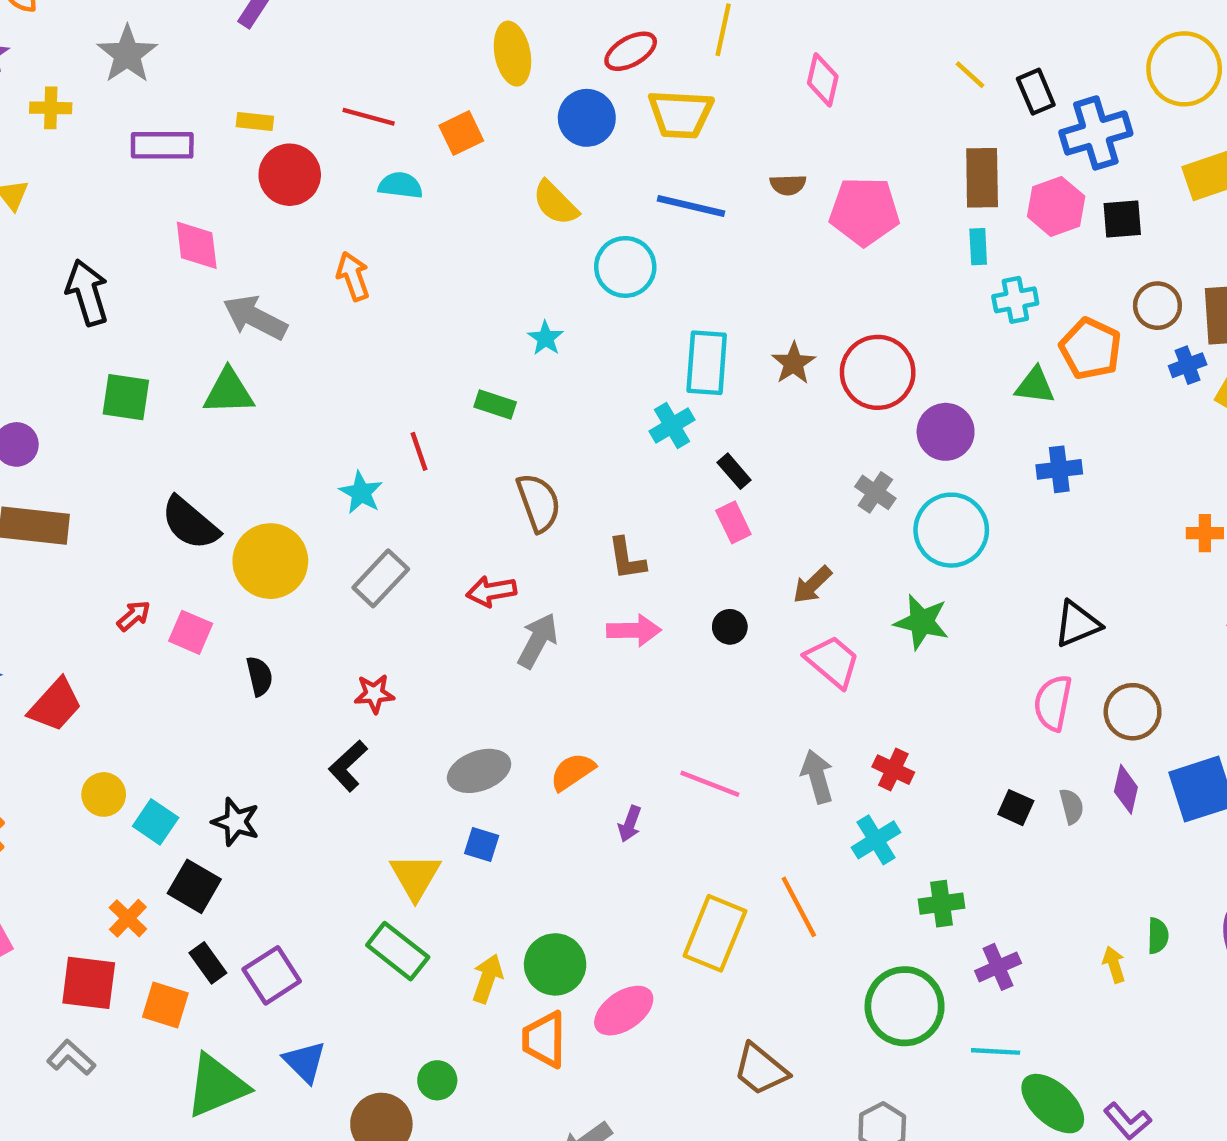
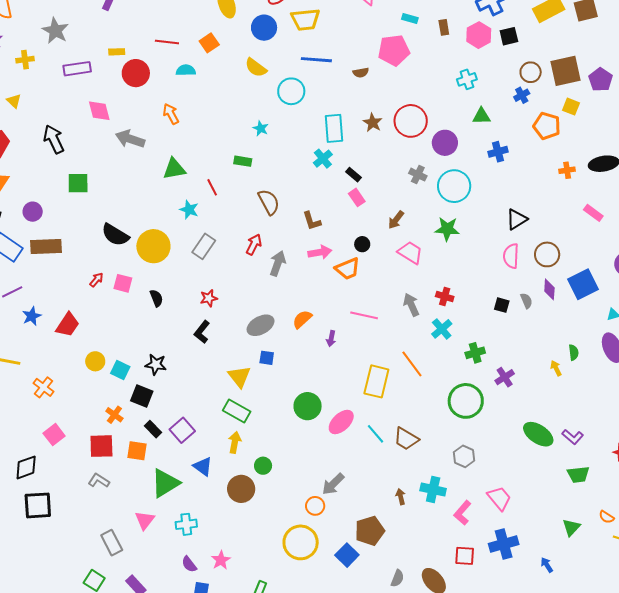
brown rectangle: (982, 178) -> (444, 27), size x0.6
brown semicircle: (788, 185) -> (361, 73), moved
cyan rectangle: (978, 247) -> (410, 19), moved, turned -63
orange pentagon: (1090, 349) -> (547, 126), moved
blue cross: (1188, 365) -> (522, 95), moved
green triangle: (229, 392) -> (174, 169), moved
red arrow: (491, 591) -> (254, 245), turned 135
yellow arrow: (487, 978) -> (235, 442), moved
orange trapezoid: (544, 1040) -> (348, 269), moved, turned -104
cyan line: (996, 1051) -> (375, 434), moved, turned 55

